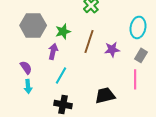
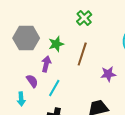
purple star: (112, 49) -> (108, 74), moved
purple semicircle: (26, 67) -> (32, 81), moved

